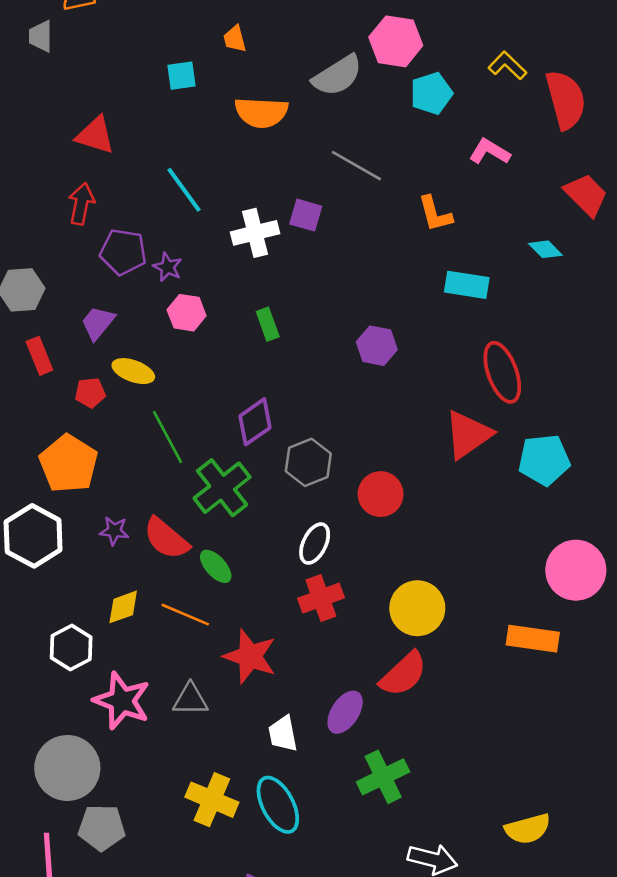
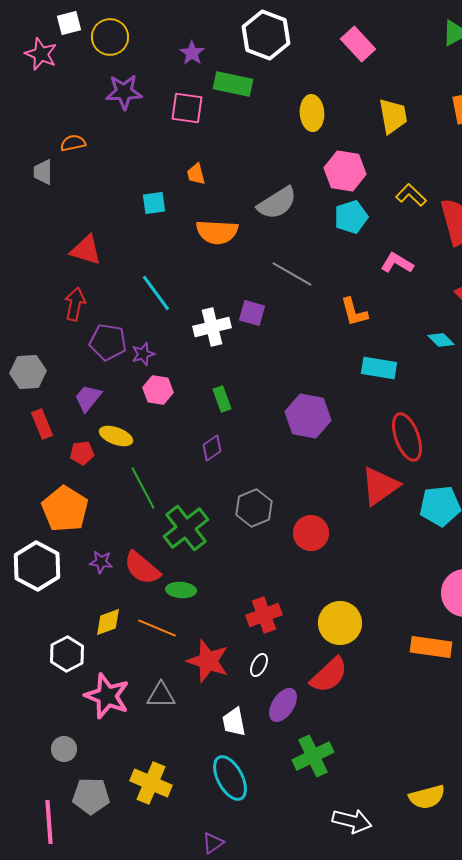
pink hexagon: (396, 41) -> (345, 171), moved
purple star: (168, 267) -> (143, 354), turned 30
purple hexagon: (377, 346) -> (308, 416), size x1.4
purple diamond: (255, 422) -> (212, 448), moved, size x0.7
white ellipse: (315, 544) -> (259, 665), moved, size x0.7
green ellipse: (216, 566) -> (181, 590), turned -44
gray circle: (67, 768) -> (64, 749), size x0.5
yellow cross: (212, 800) -> (151, 783), moved

